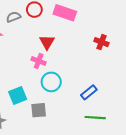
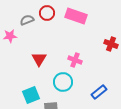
red triangle: (47, 42) -> (39, 59), moved
pink cross: (39, 61) -> (75, 60), moved

